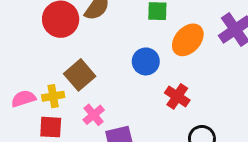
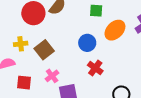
yellow cross: (53, 96) -> (21, 44), moved
red cross: (177, 96) -> (95, 68), moved

